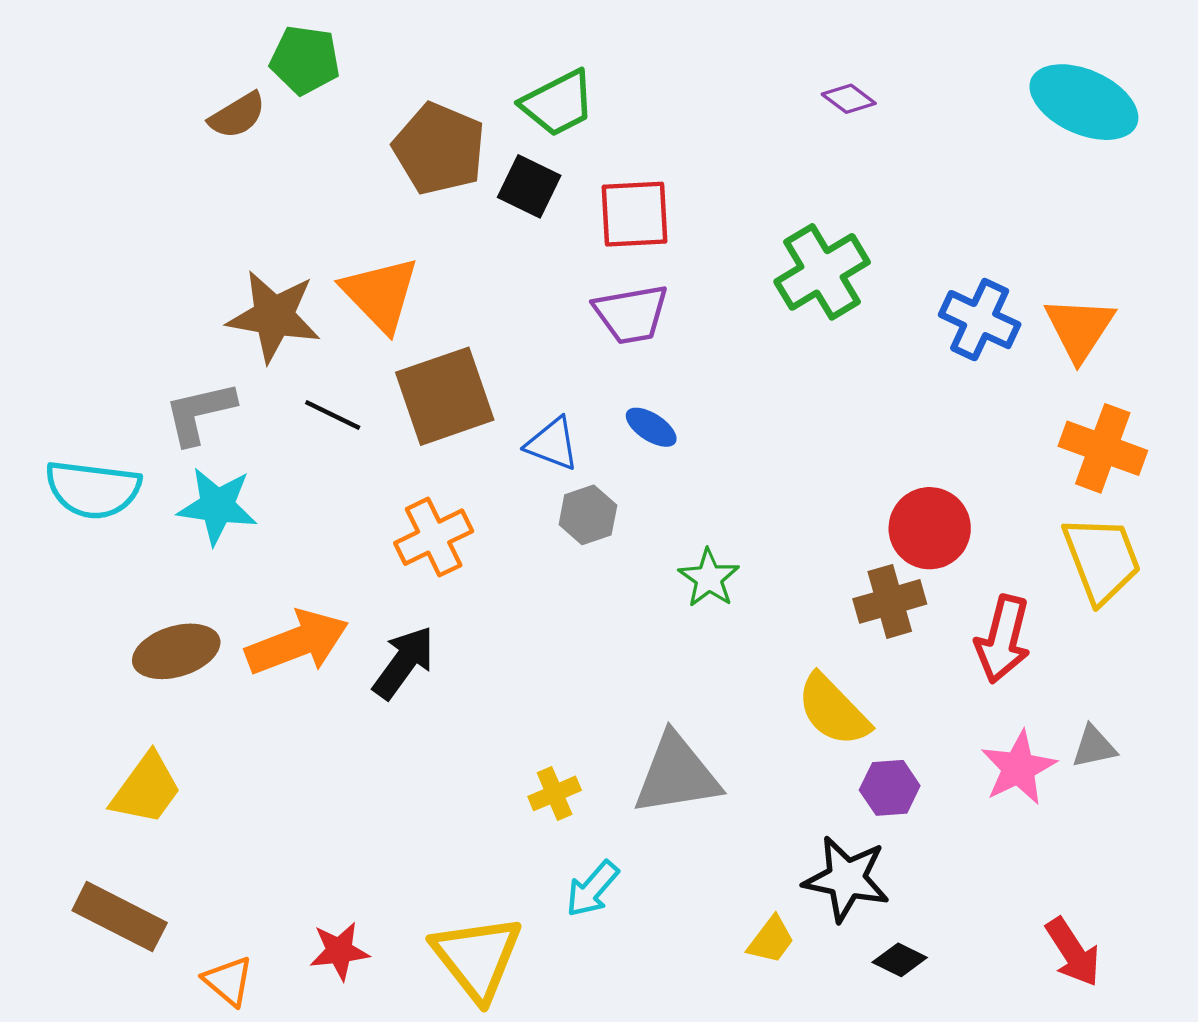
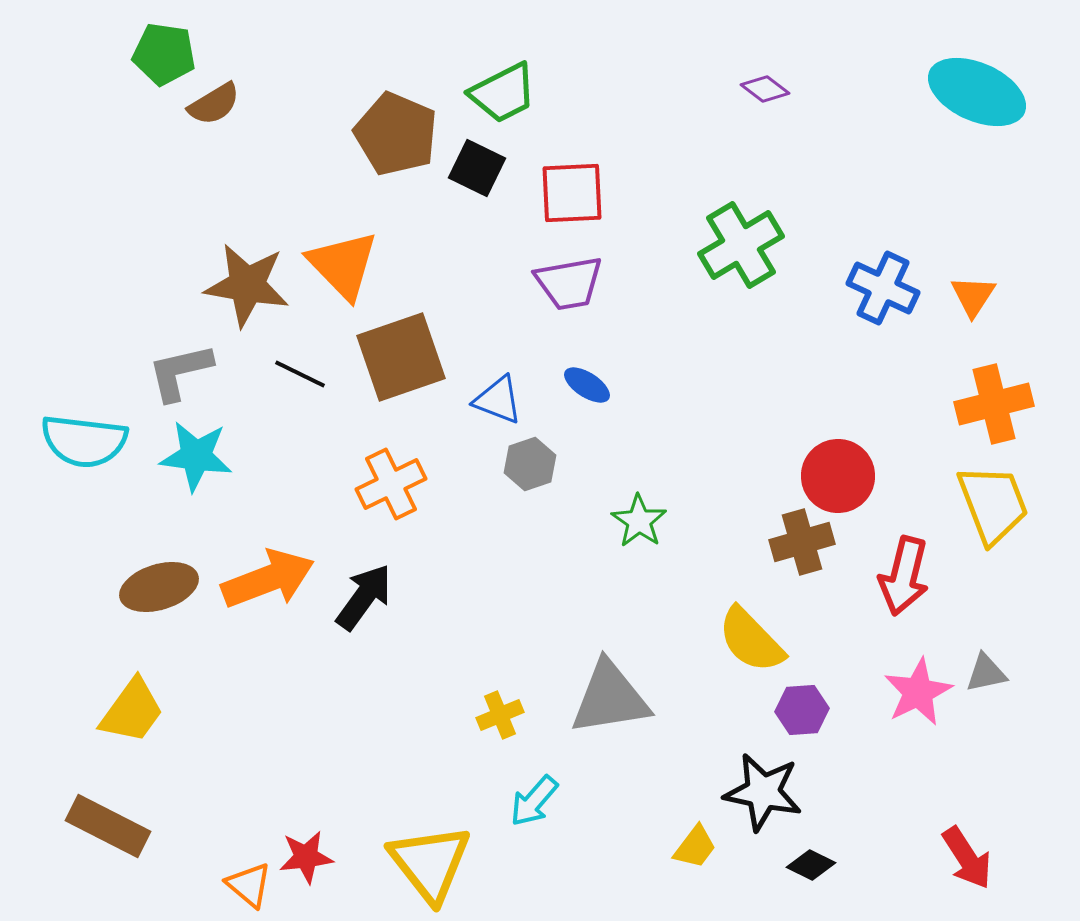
green pentagon: (305, 60) -> (164, 54), moved
orange triangle: (1080, 328) -> (973, 296), size x0.7
orange cross: (1103, 448) -> (994, 404), turned -34
orange triangle: (228, 981) -> (249, 885), moved

